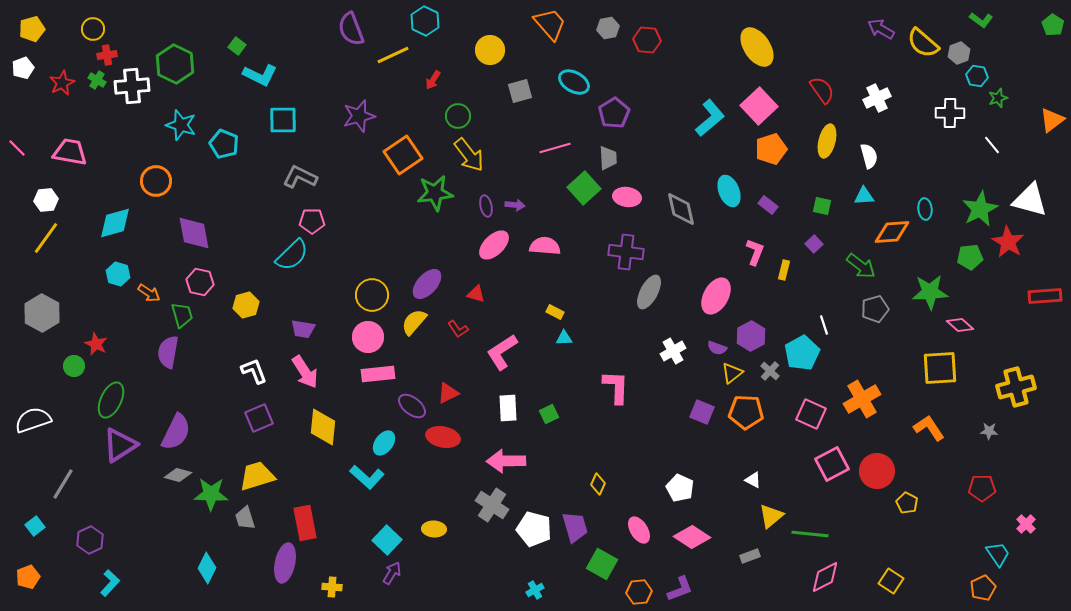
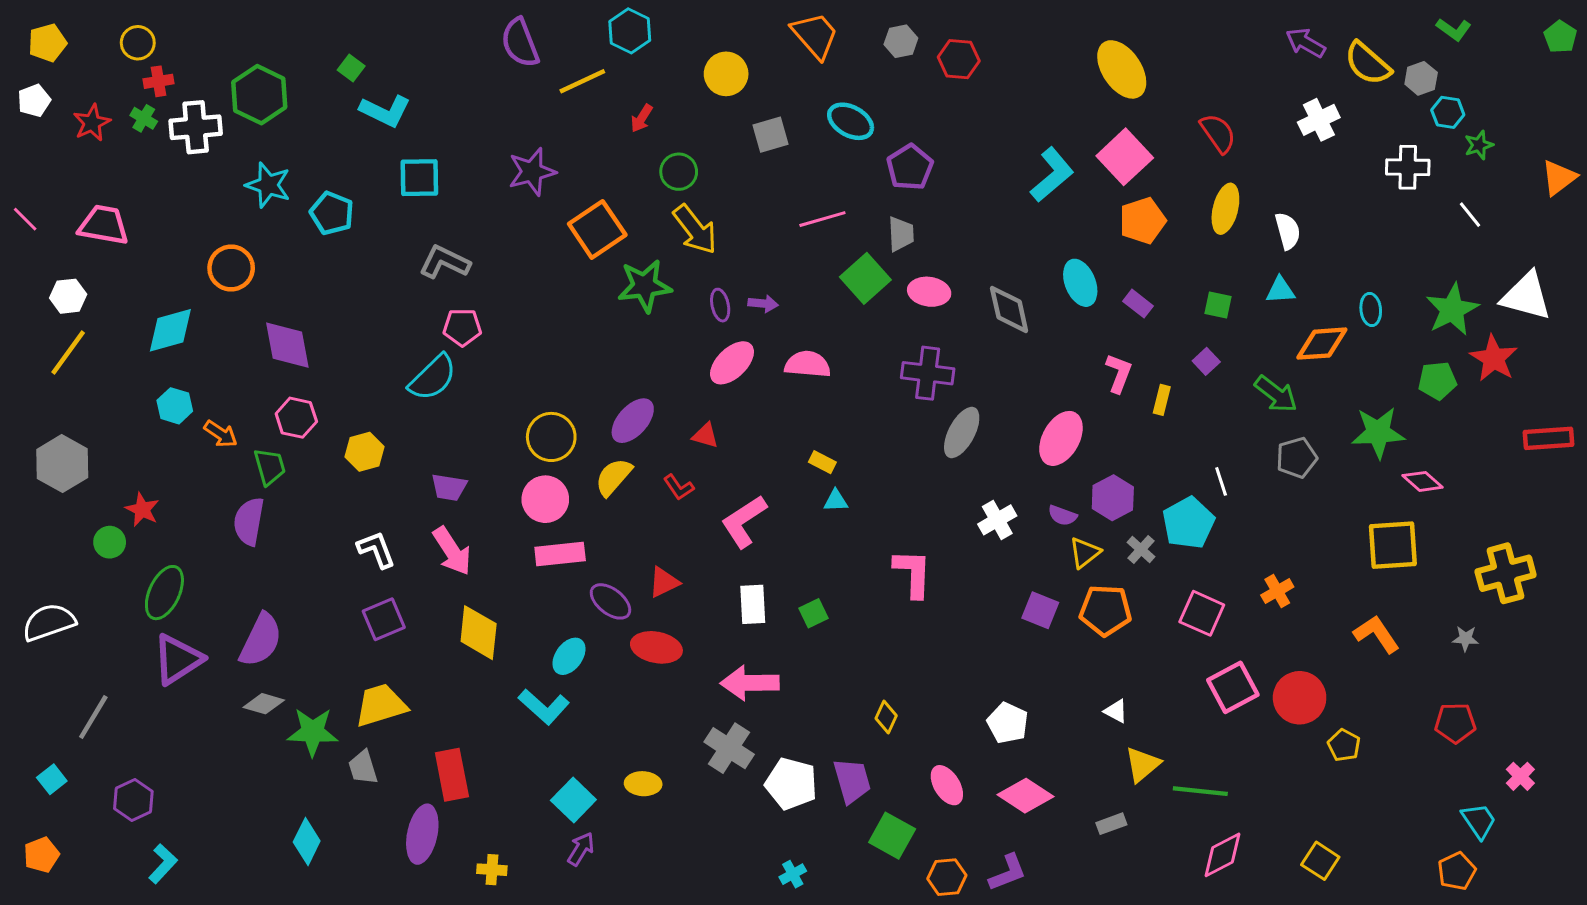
white cross: (877, 98) -> (1319, 120), moved
orange cross: (862, 399) -> (1277, 591), size x0.6

